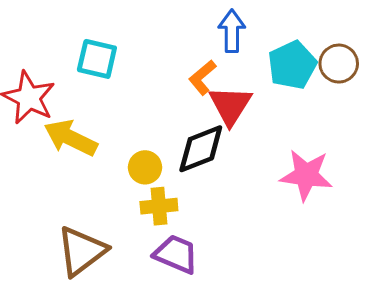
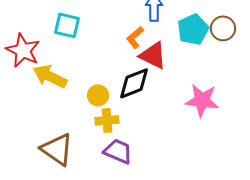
red triangle: (230, 105) -> (153, 55), turned -36
brown triangle: (81, 251) -> (57, 149), turned -48

